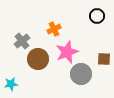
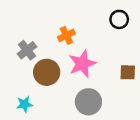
gray circle: (81, 74) -> (88, 102), moved
cyan star: (11, 84) -> (25, 104), moved

